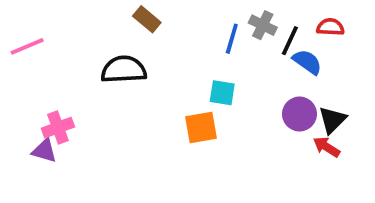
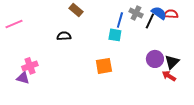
blue semicircle: (307, 62) -> (159, 13), moved
black semicircle: (124, 70) -> (64, 36), size x0.6
cyan square: (222, 93) -> (115, 35), moved

